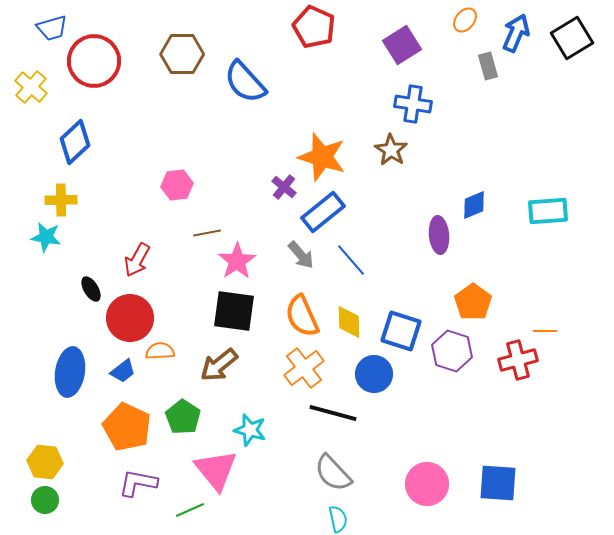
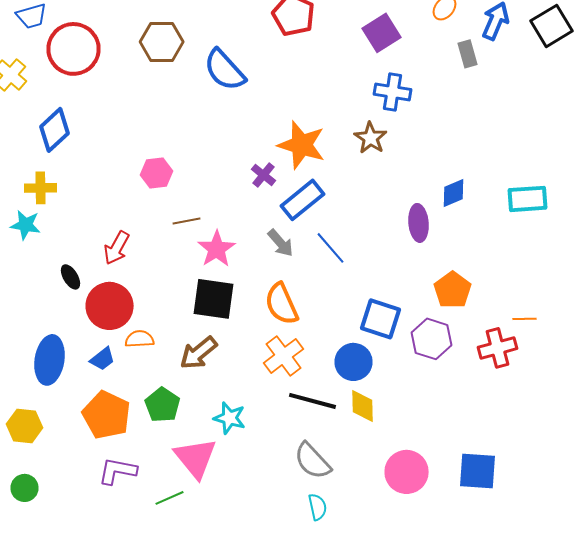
yellow diamond: (349, 322) -> (362, 406), moved
yellow hexagon: (45, 462) -> (24, 426), moved

